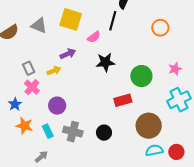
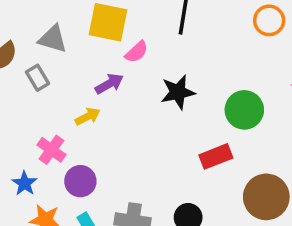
pink semicircle: (94, 37) -> (137, 52), moved
gray rectangle: (29, 68) -> (37, 78), moved
purple circle: (57, 106) -> (80, 181), moved

